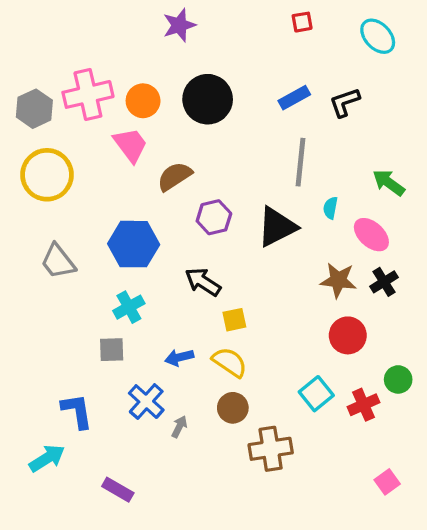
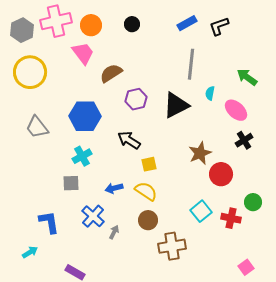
black circle: (208, 99) -> (132, 24), size x0.5
brown star: (338, 280) -> (200, 153), moved, turned -30
red cross: (364, 405) -> (231, 218), turned 36
cyan arrow: (47, 458) -> (30, 252), size x0.7

